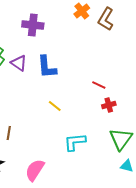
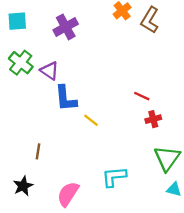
purple cross: (33, 25) -> (66, 27), turned -35
blue L-shape: (47, 67) -> (66, 98), moved
cyan L-shape: (75, 142) -> (114, 177), moved

